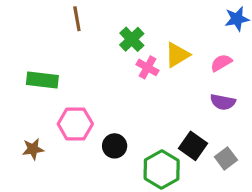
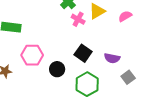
purple semicircle: (223, 102) -> (112, 58), moved
black square: (193, 146) -> (83, 53), moved

